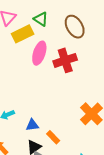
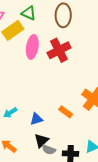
brown ellipse: (75, 27) -> (63, 15), turned 40
orange rectangle: (53, 137) -> (66, 112), moved

